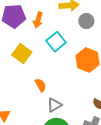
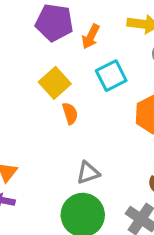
orange semicircle: (41, 85) -> (70, 113), moved

